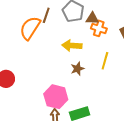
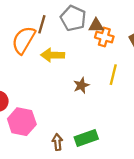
yellow arrow: (72, 46) -> (53, 55), moved
pink hexagon: (56, 97) -> (22, 122), moved

